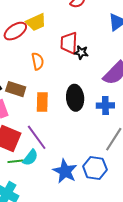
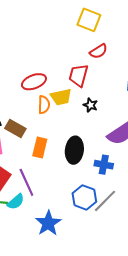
yellow trapezoid: (36, 22) -> (61, 97), moved
red ellipse: (15, 31) -> (34, 82), moved
red trapezoid: (69, 43) -> (78, 75), moved
blue hexagon: (95, 168) -> (84, 197), moved

